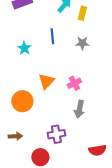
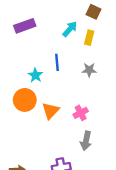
cyan star: (24, 48) -> (35, 75), moved
orange circle: (22, 101) -> (25, 100), moved

